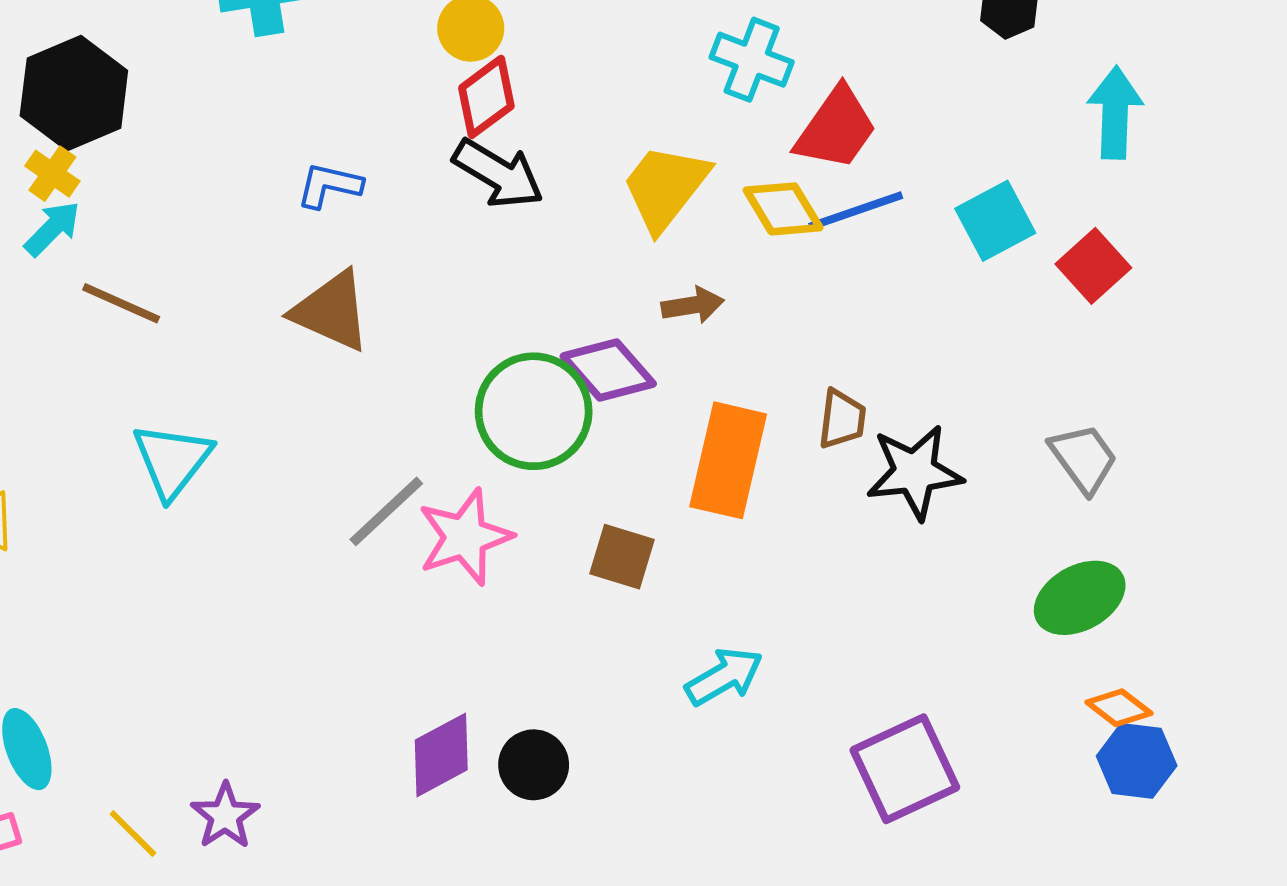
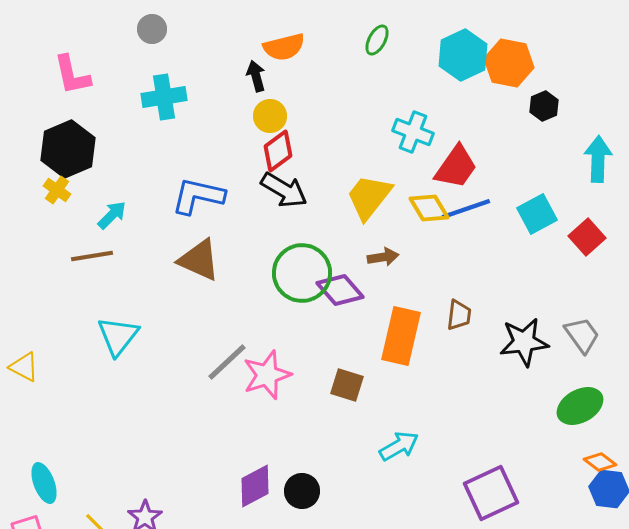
blue L-shape: (329, 185) -> (198, 196), size x1.6
cyan arrow: (52, 229) -> (112, 215), moved
brown line: (121, 303) -> (92, 256), turned -33
green circle: (534, 411) -> (302, 273), moved
black star: (915, 472) -> (524, 342), moved

